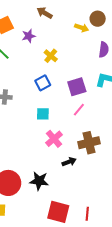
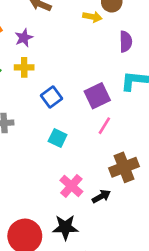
yellow cross: (51, 56) -> (24, 67), moved, turned -32
cyan square: (43, 114) -> (58, 138), turned 32
pink cross: (54, 139) -> (71, 186), moved

